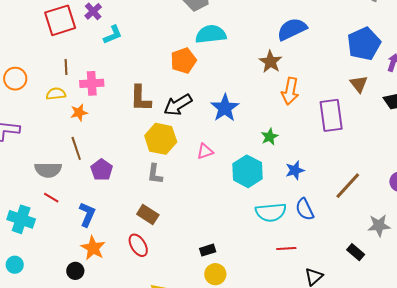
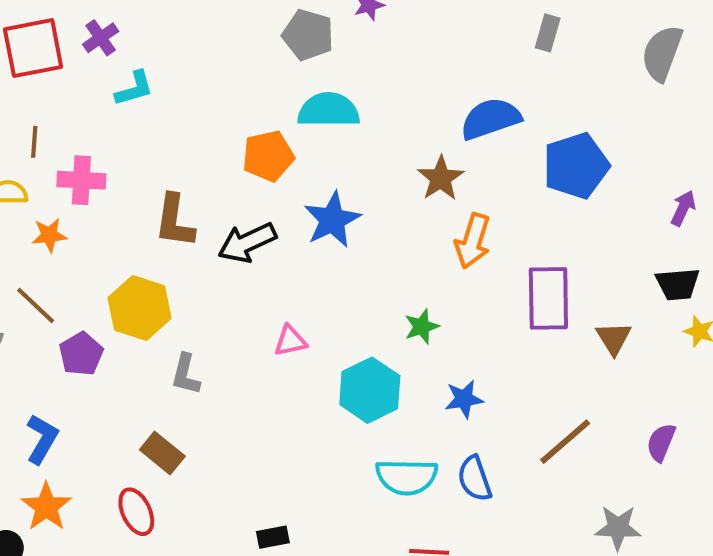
blue pentagon: (364, 44) -> (576, 166), moved
brown triangle: (359, 84) -> (614, 338), moved
blue star: (225, 108) -> (332, 220), moved
yellow hexagon: (161, 139) -> (140, 308), moved
brown line: (76, 148) -> (36, 305), turned -35

